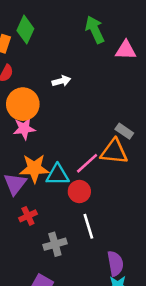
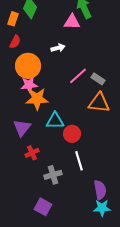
pink triangle: (126, 50) -> (72, 22), moved
gray rectangle: (124, 131) -> (98, 79), moved
pink line: (87, 163) -> (78, 76), moved
orange star: (34, 168) -> (37, 99), moved

